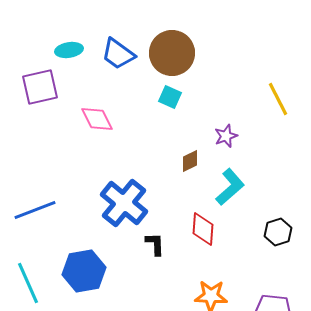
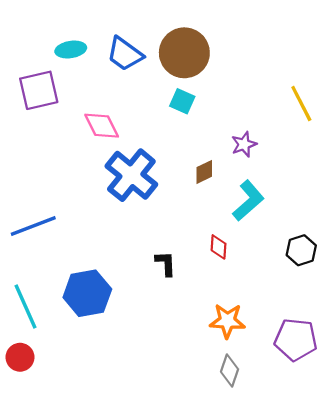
blue cross: (124, 203) -> (131, 175), moved
red diamond: (203, 229) -> (219, 247), size x0.7

